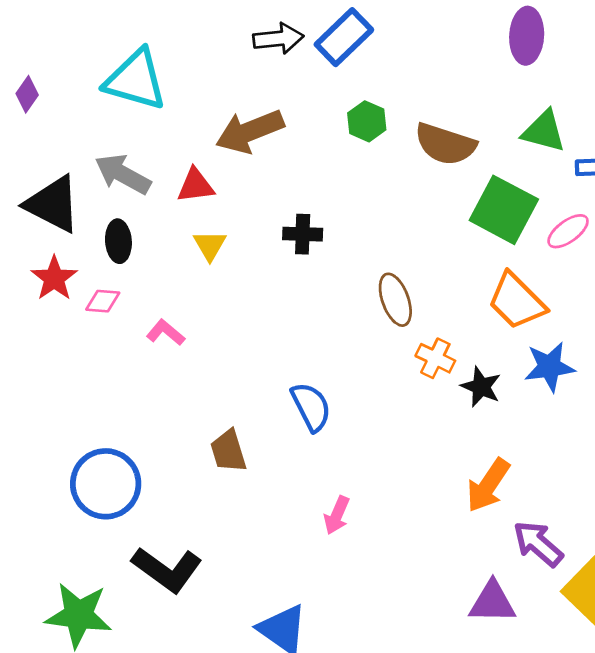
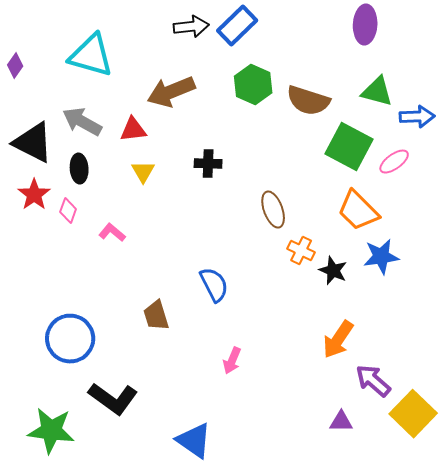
green hexagon: (367, 121) -> (253, 85), size x1.4
pink diamond: (103, 301) -> (68, 211), turned -75
purple triangle: (492, 602) -> (341, 422), size x0.7

